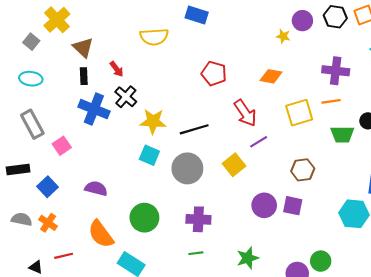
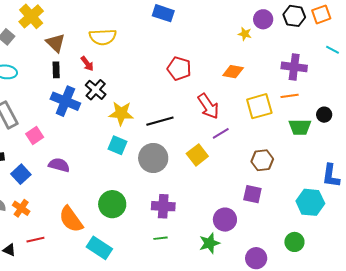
yellow semicircle: (154, 37) -> (103, 37), moved
purple semicircle: (96, 188) -> (59, 165), moved
purple circle: (264, 205) -> (225, 220), moved
green circle: (321, 261) -> (294, 242), moved

